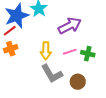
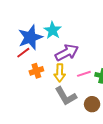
purple arrow: (70, 26) -> (67, 53), moved
orange cross: (11, 49) -> (36, 71), moved

